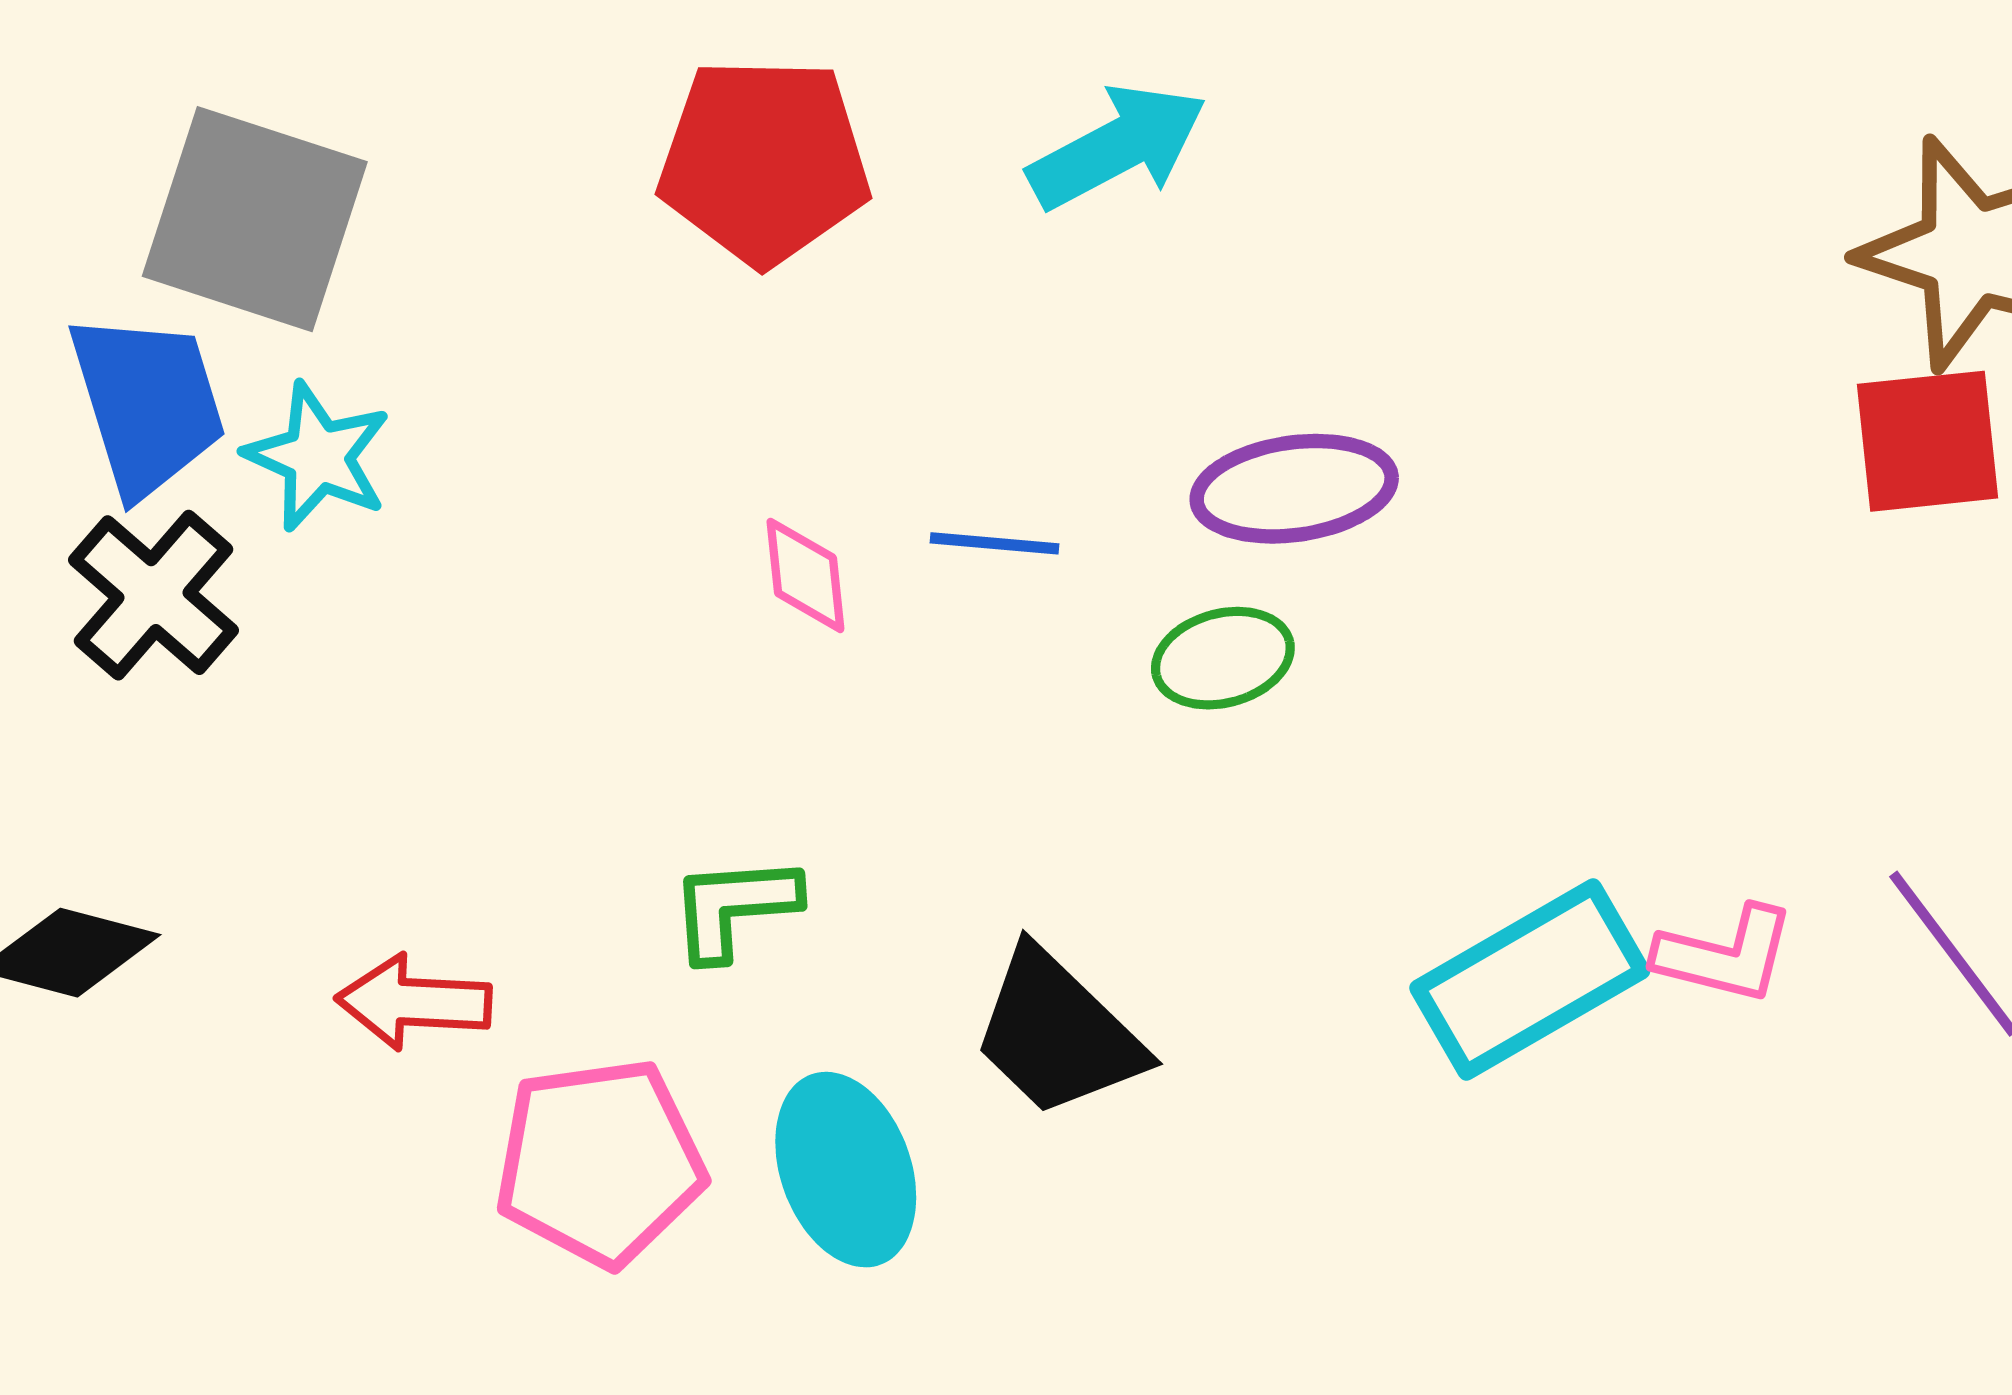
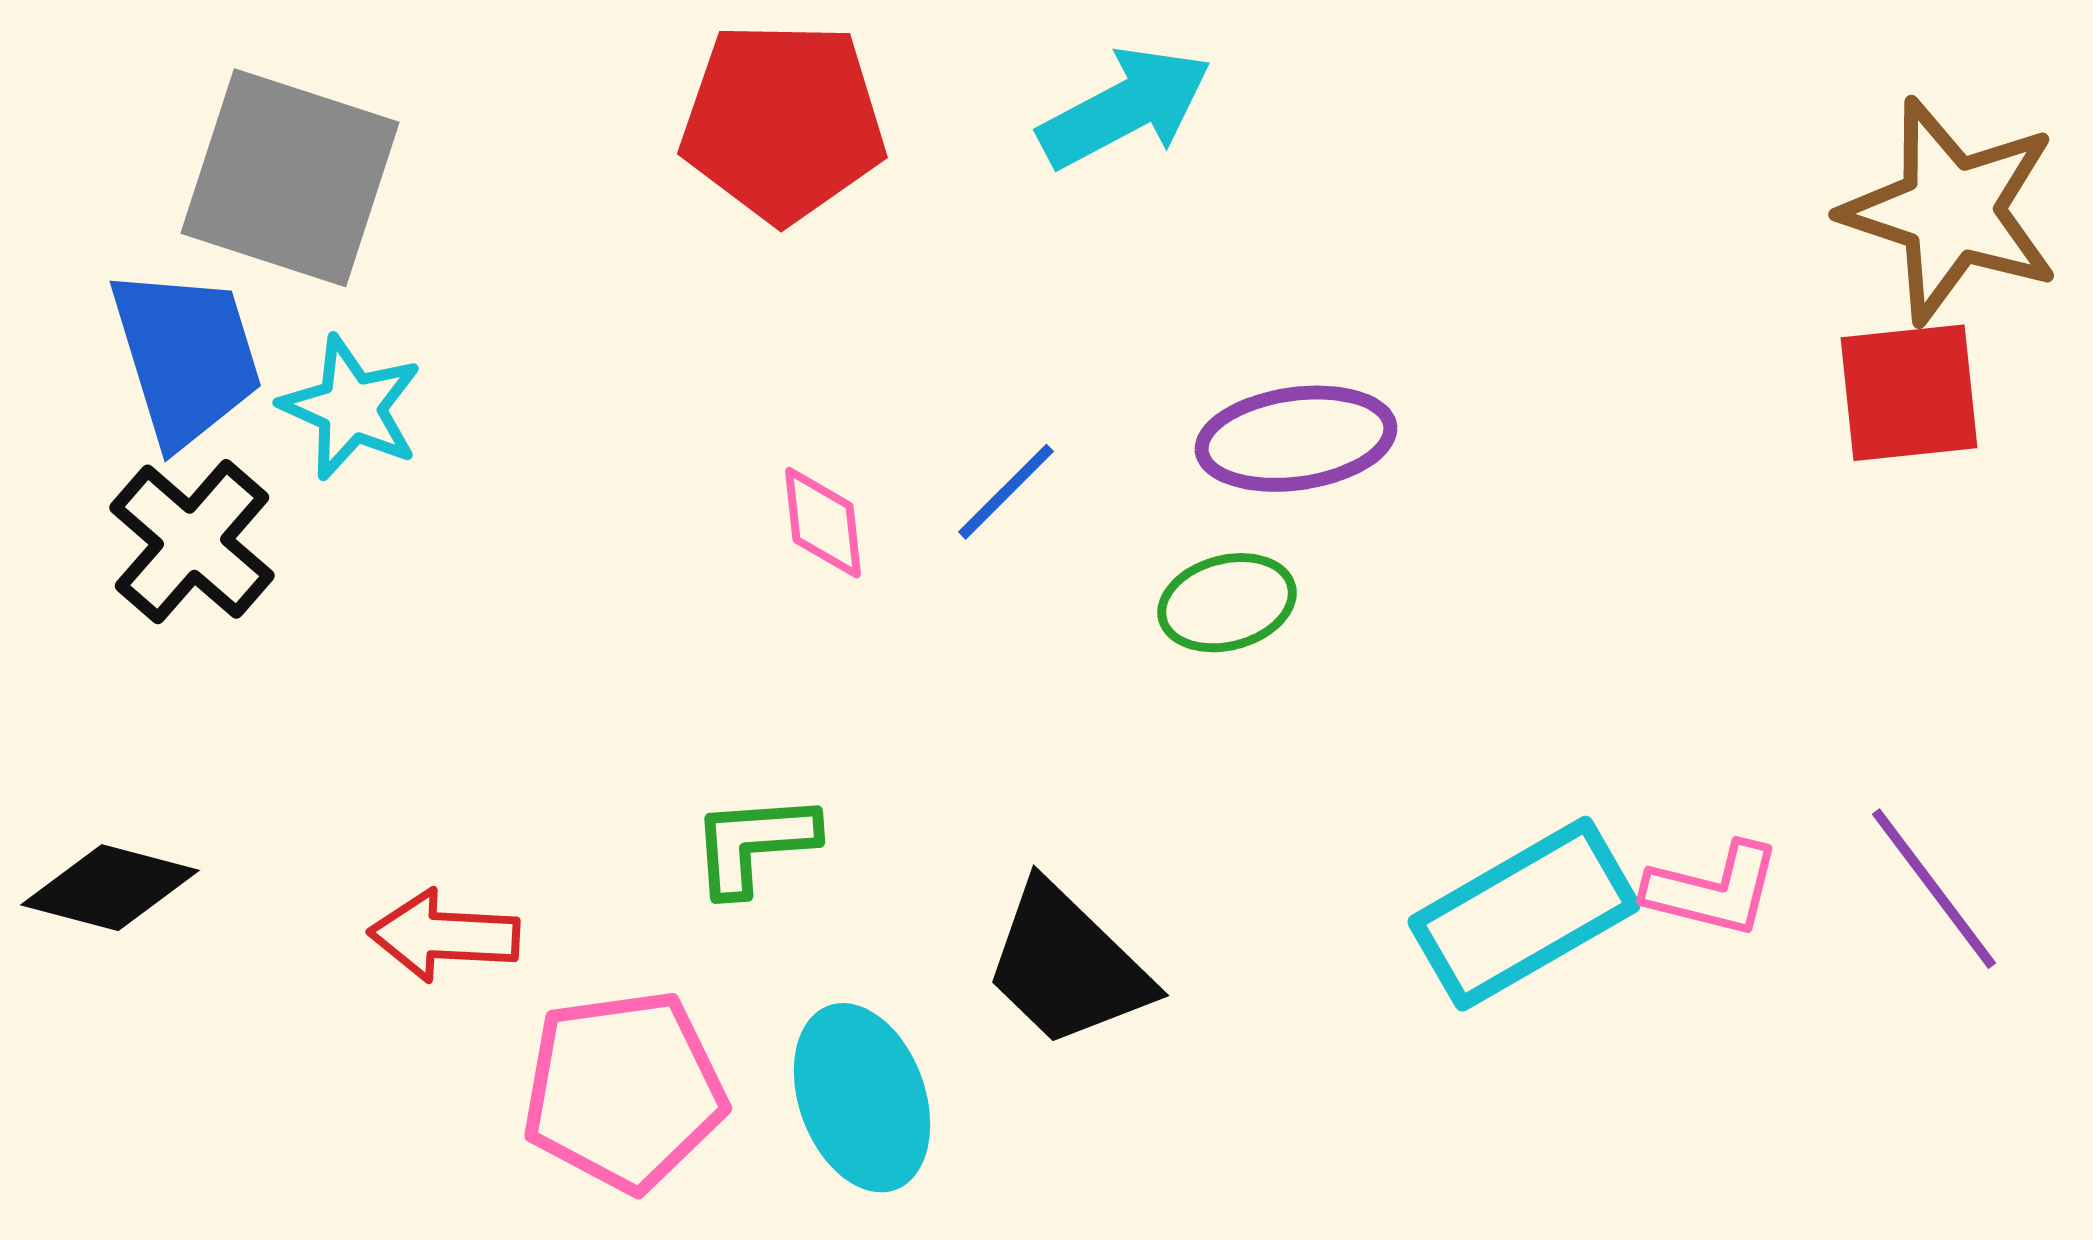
blue line: (995, 543) -> (1006, 492), turned -50

